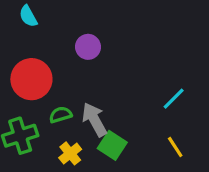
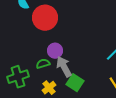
purple circle: (88, 47) -> (55, 51), moved
red circle: (31, 79) -> (45, 18), moved

